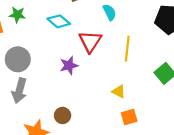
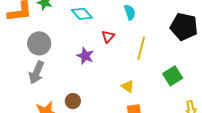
red triangle: (90, 41) -> (108, 37), size x0.6
purple star: (69, 65) -> (85, 56), turned 30

